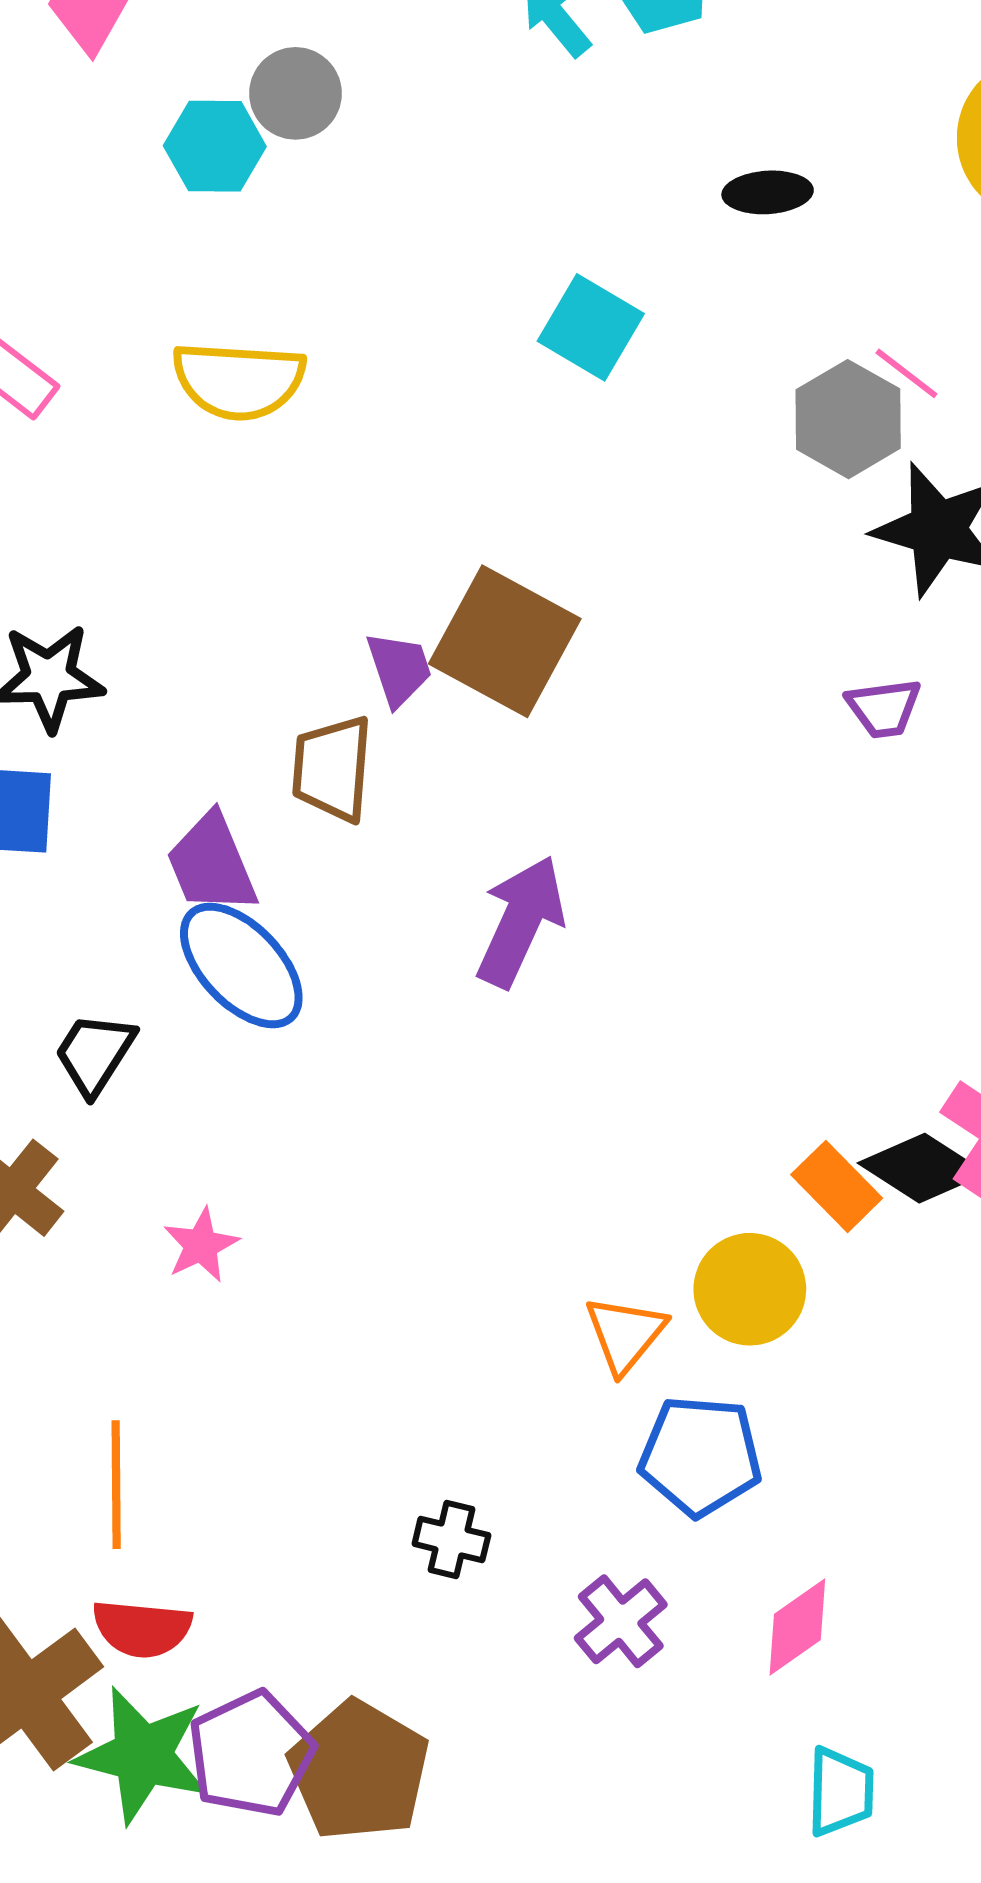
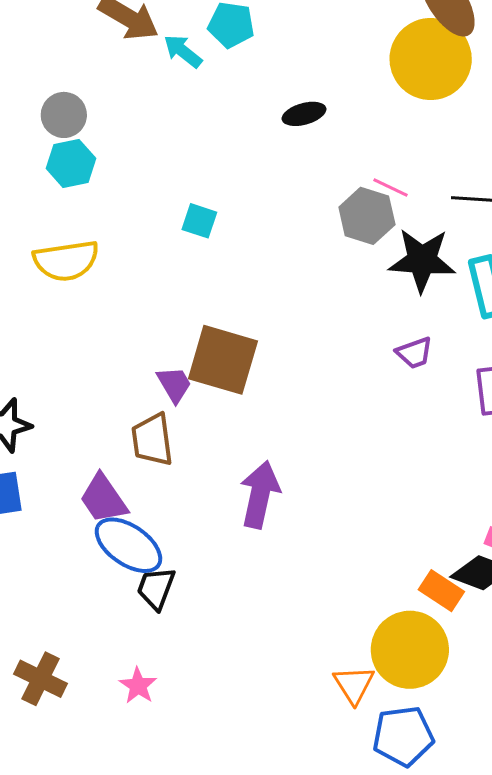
cyan hexagon: (215, 146) -> (71, 163), moved
cyan square: (591, 327) -> (199, 221), moved, size x0.7
black trapezoid: (95, 1054) -> (156, 588), moved
yellow circle: (750, 1289) -> (410, 650), size x1.4

